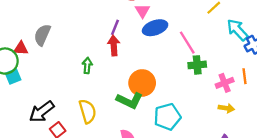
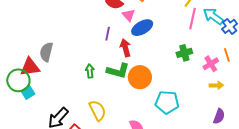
pink line: (187, 43) -> (192, 19), moved, turned 55
red arrow: (114, 46) -> (125, 48), moved
red triangle: (21, 48) -> (30, 67), size x1.5
green L-shape: (129, 100) -> (118, 71), moved
cyan pentagon: (167, 117) -> (167, 102), turned 30

